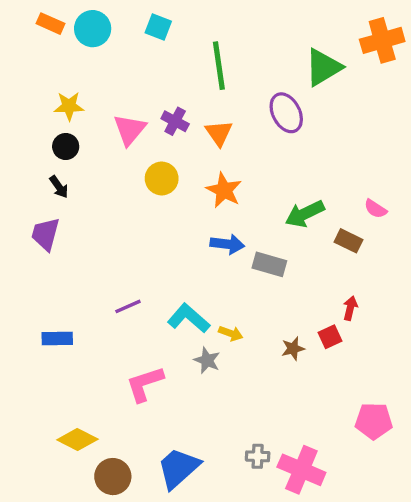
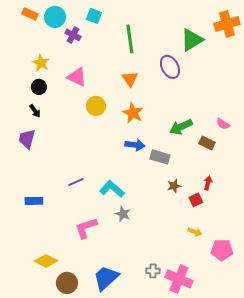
yellow star: (69, 106) -> (41, 63), turned 30
purple cross: (175, 121) -> (73, 35), moved
pink triangle: (130, 130) -> (77, 77), turned -45
yellow arrow: (231, 333) -> (195, 232), moved
brown star: (293, 349) -> (174, 186), moved

